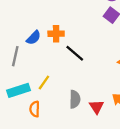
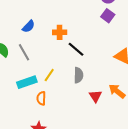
blue semicircle: (34, 38) -> (29, 26), moved
gray line: (15, 56) -> (24, 52), turned -42
gray semicircle: (75, 99) -> (78, 75), moved

